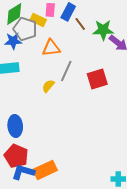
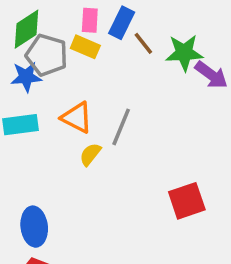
yellow rectangle: (38, 20) -> (85, 47), moved
orange triangle: (51, 48) -> (77, 118), moved, turned 36
red square: (97, 79) -> (187, 201), moved

